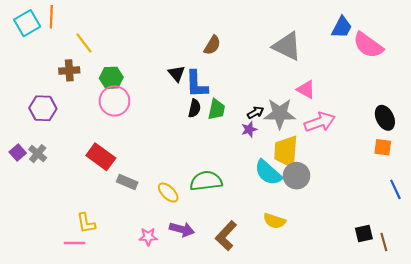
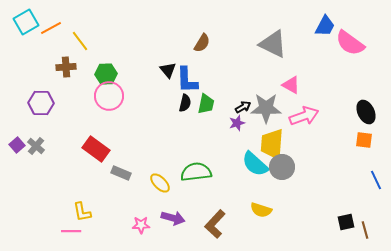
orange line: (51, 17) -> (51, 28), moved, turned 60

